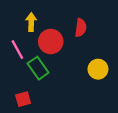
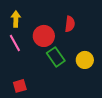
yellow arrow: (31, 22) -> (16, 19), moved
green rectangle: (38, 68) -> (56, 57), moved

